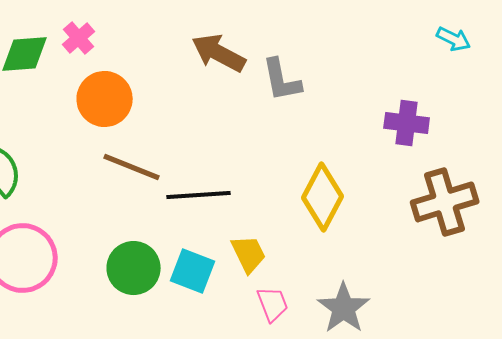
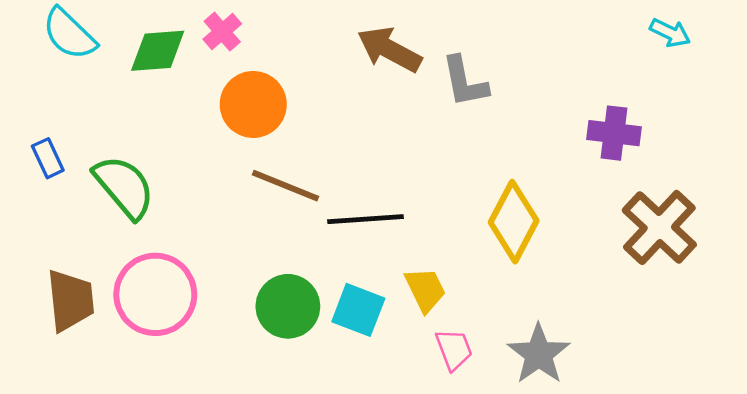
brown cross: (445, 202) -> (659, 227), turned -30

